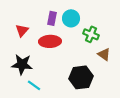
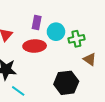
cyan circle: (71, 18) -> (56, 32), moved
green cross: (91, 34) -> (76, 39), turned -35

